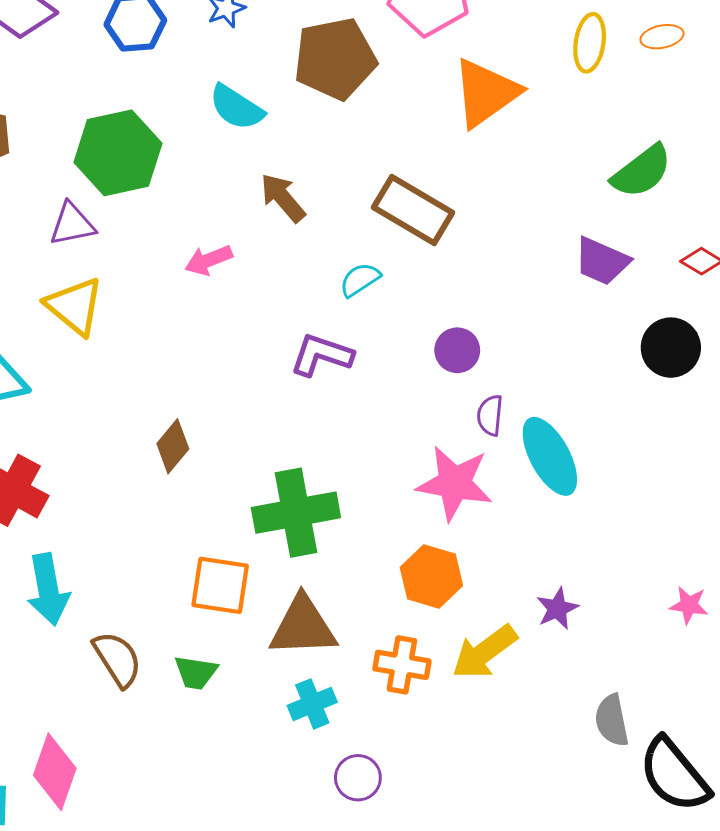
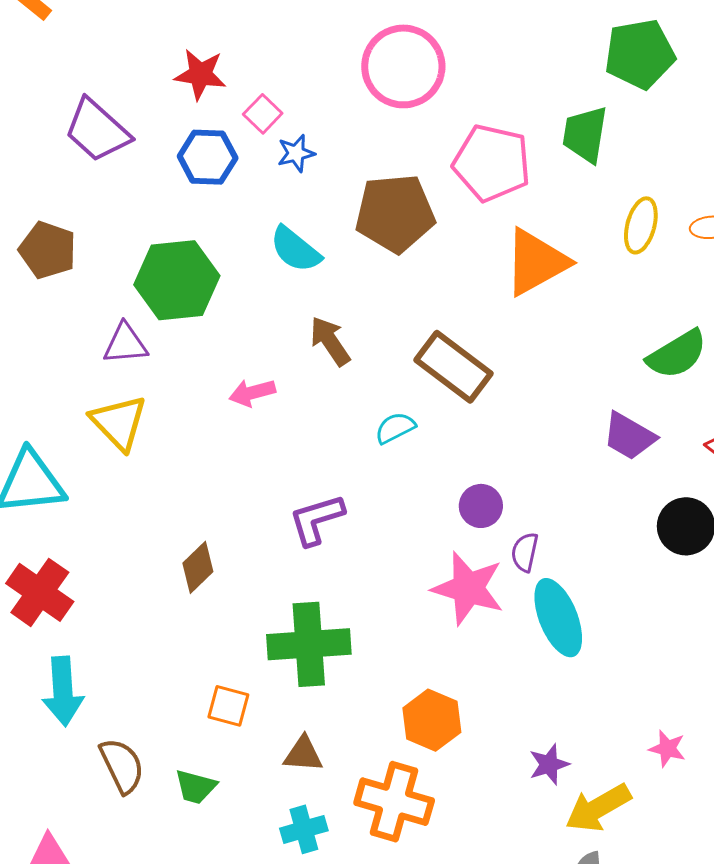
purple L-shape: (322, 355) -> (317, 520), moved, turned -42
purple semicircle: (490, 415) -> (525, 552), moved
pink star: (455, 483) -> (468, 588), moved
orange square: (220, 585) -> (228, 706), size x0.7
pink star: (689, 605) -> (667, 749), moved
brown triangle: (303, 626) -> (303, 754), size x0.6
yellow arrow: (484, 652) -> (598, 808), moved
orange cross: (402, 665) -> (394, 802), size x1.4

